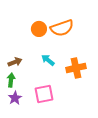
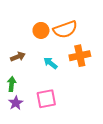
brown arrow: (15, 62) -> (18, 57), moved
orange cross: (76, 68) -> (80, 56), moved

